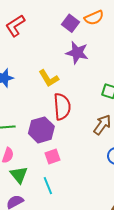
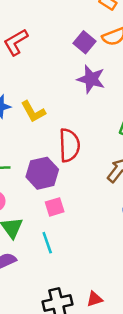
yellow L-shape: (49, 78) -> (33, 112), moved

